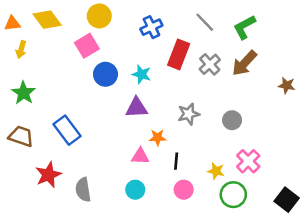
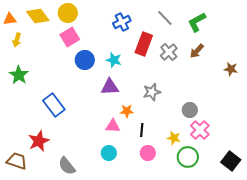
yellow circle: (99, 16) -> (68, 13), moved
brown arrow: (244, 63) -> (197, 51), size x0.7
gray circle: (232, 120) -> (190, 110), moved
brown trapezoid: (21, 136) -> (17, 161), moved
gray semicircle: (83, 190) -> (67, 166), moved, turned -30

